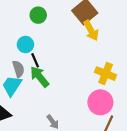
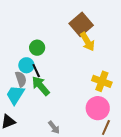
green circle: (38, 15) -> (37, 48), moved
cyan circle: (25, 44) -> (26, 65), moved

